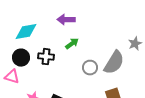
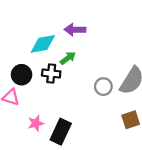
cyan diamond: (26, 32) -> (43, 44), moved
green arrow: (72, 44) -> (68, 58), moved

